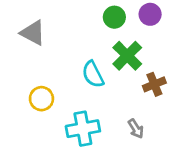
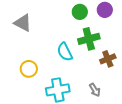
green cross: (127, 56) -> (89, 39), turned 30

